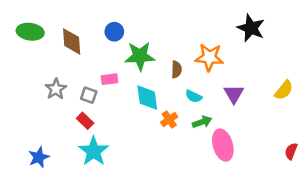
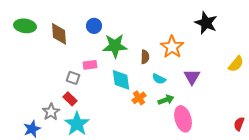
orange star: (209, 57) -> (172, 47), turned 30
gray star: (56, 89) -> (51, 112), moved
yellow semicircle: (284, 90) -> (236, 64), moved

